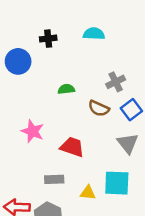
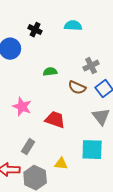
black cross: (48, 39) -> (35, 30), turned 32
gray rectangle: (54, 179) -> (28, 147), moved, turned -56
yellow triangle: (88, 193) -> (61, 164), moved

